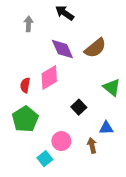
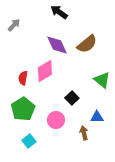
gray arrow: (28, 24) -> (14, 25), moved, turned 40
pink circle: (61, 141) -> (56, 120), moved
cyan square: (45, 159) -> (29, 141), moved

